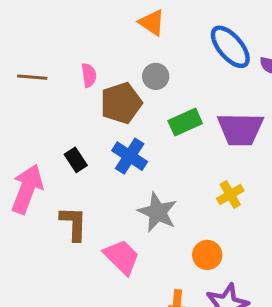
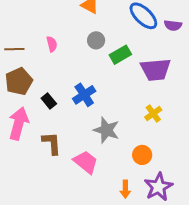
brown pentagon: (121, 103) -> (19, 81), moved
green rectangle: (185, 122) -> (120, 55), moved
blue cross: (130, 156) -> (84, 95), turned 30

